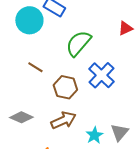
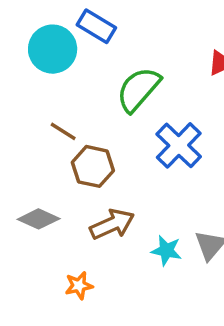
brown hexagon: (65, 87) -> (93, 166), moved
cyan star: (94, 135) -> (166, 251), turned -30

